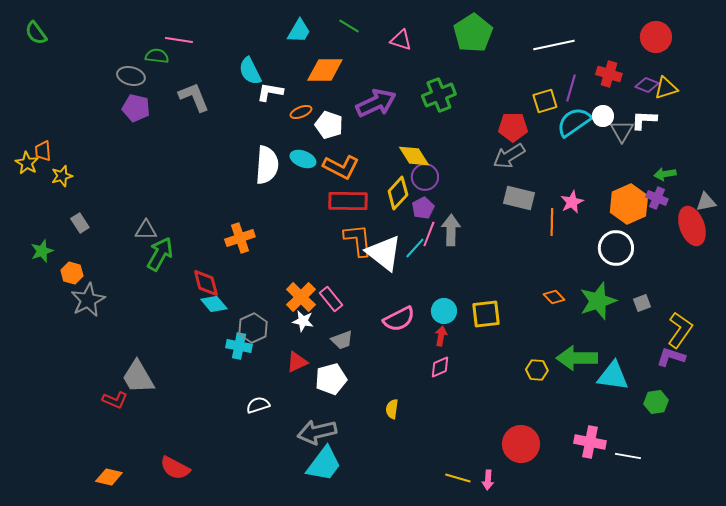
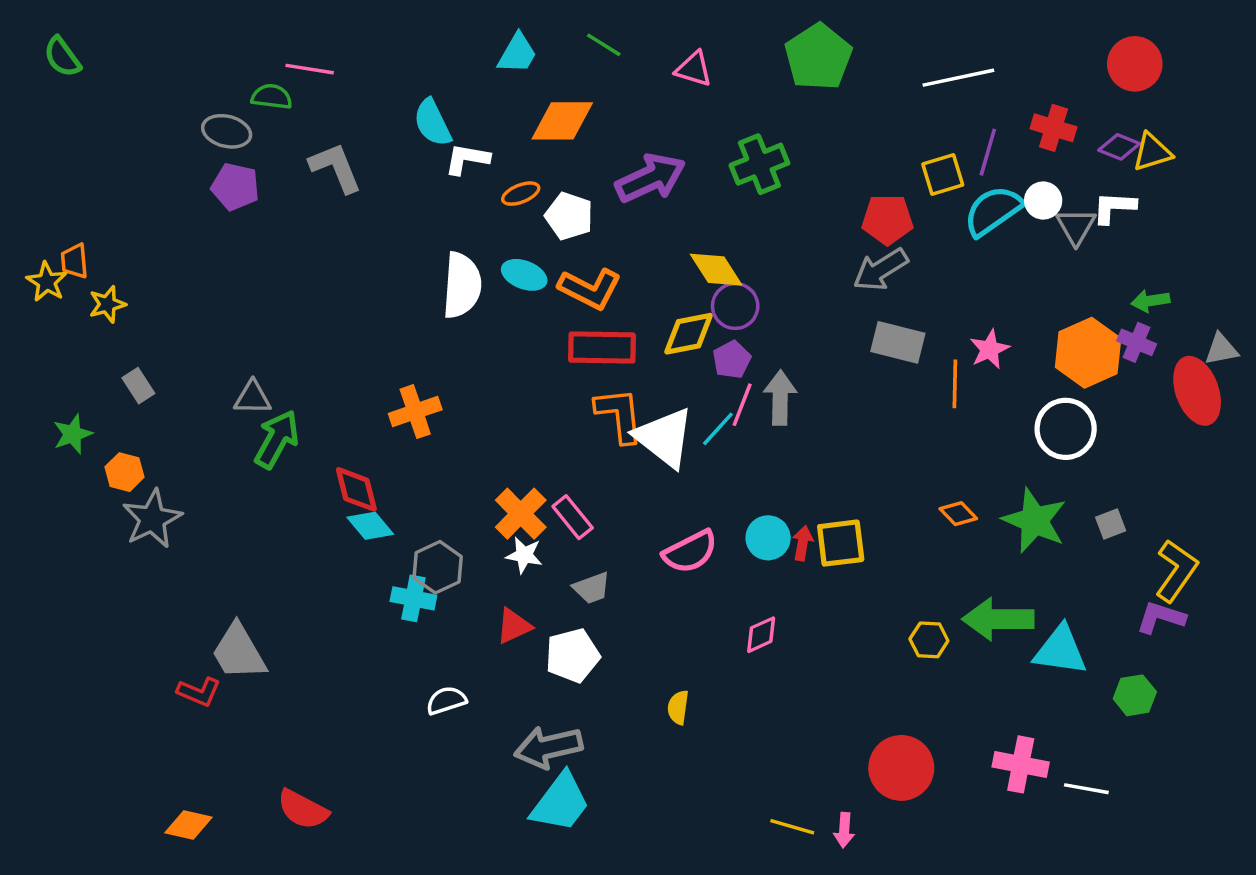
yellow diamond: (398, 193) -> (688, 334), turned 36
green star: (598, 301) -> (1034, 521), turned -30
red arrow: (441, 336) -> (803, 543), moved

